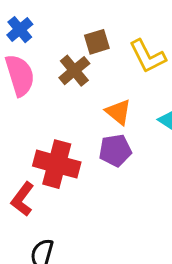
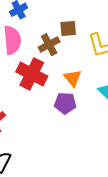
red cross: (57, 164) -> (32, 74), moved

